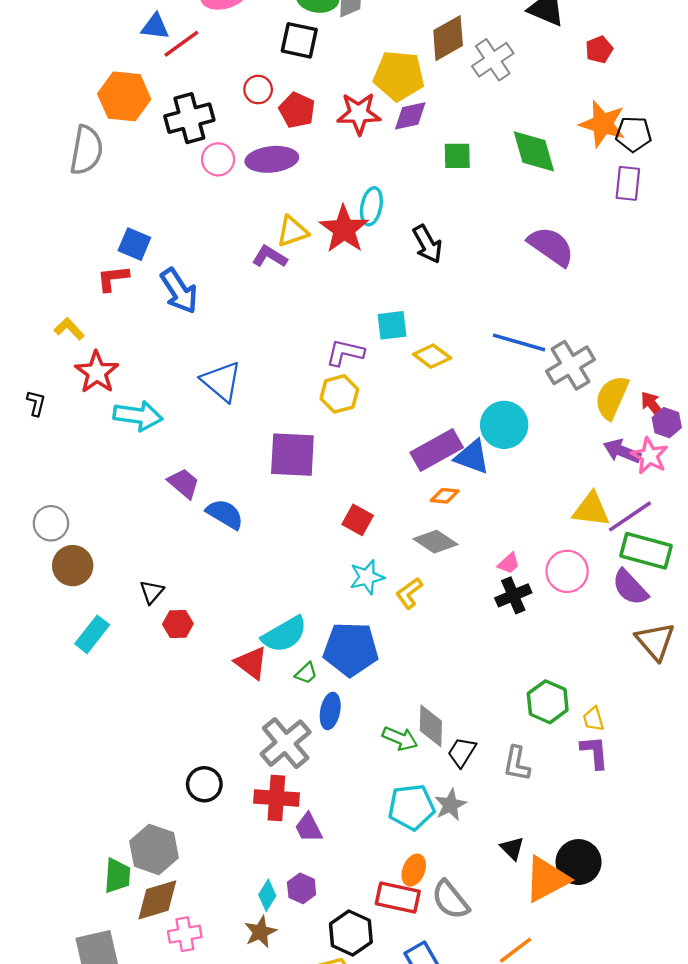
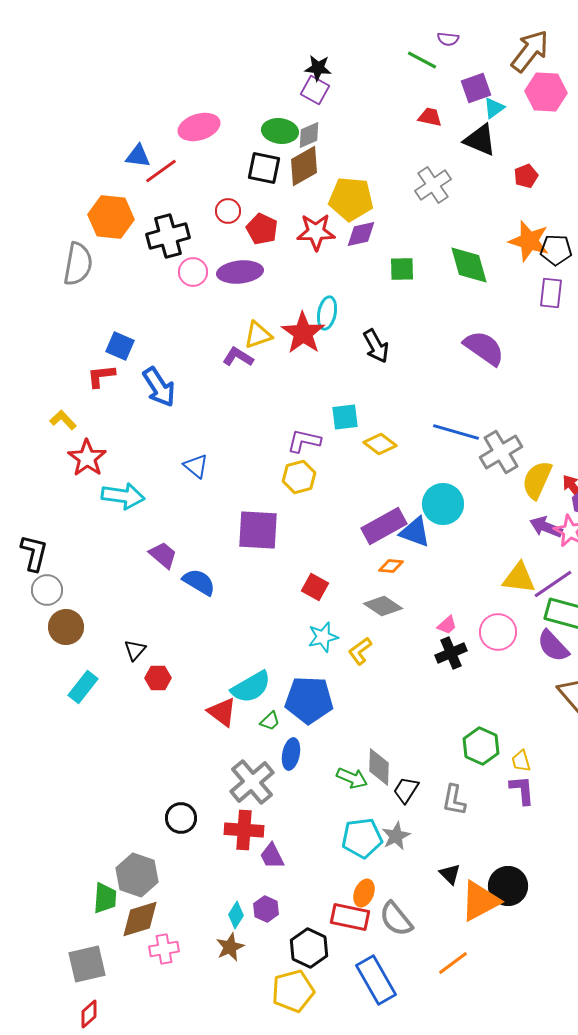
brown diamond: (448, 38) -> (304, 166), moved
blue triangle: (221, 381) -> (196, 466), size x0.7
black L-shape: (36, 403) -> (34, 553), moved, size x1.6

